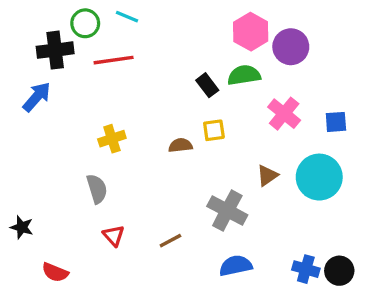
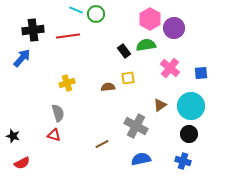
green circle: (85, 23) -> (96, 14), moved
red triangle: (114, 236) -> (54, 135), moved, turned -32
black circle: (339, 271) -> (189, 134), moved
red semicircle: (55, 272) -> (22, 163), moved, turned -49

